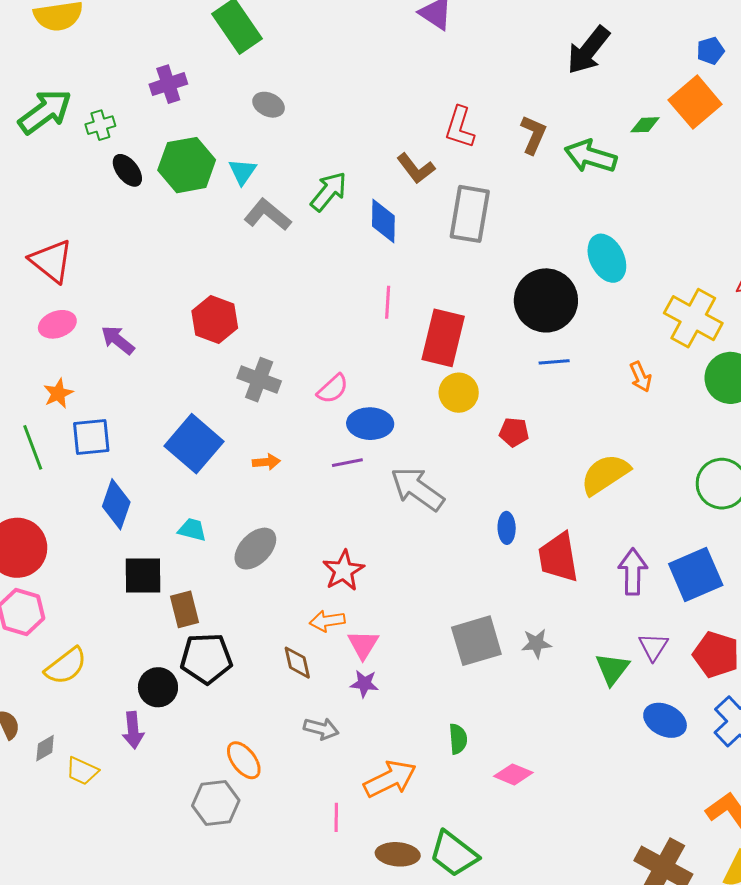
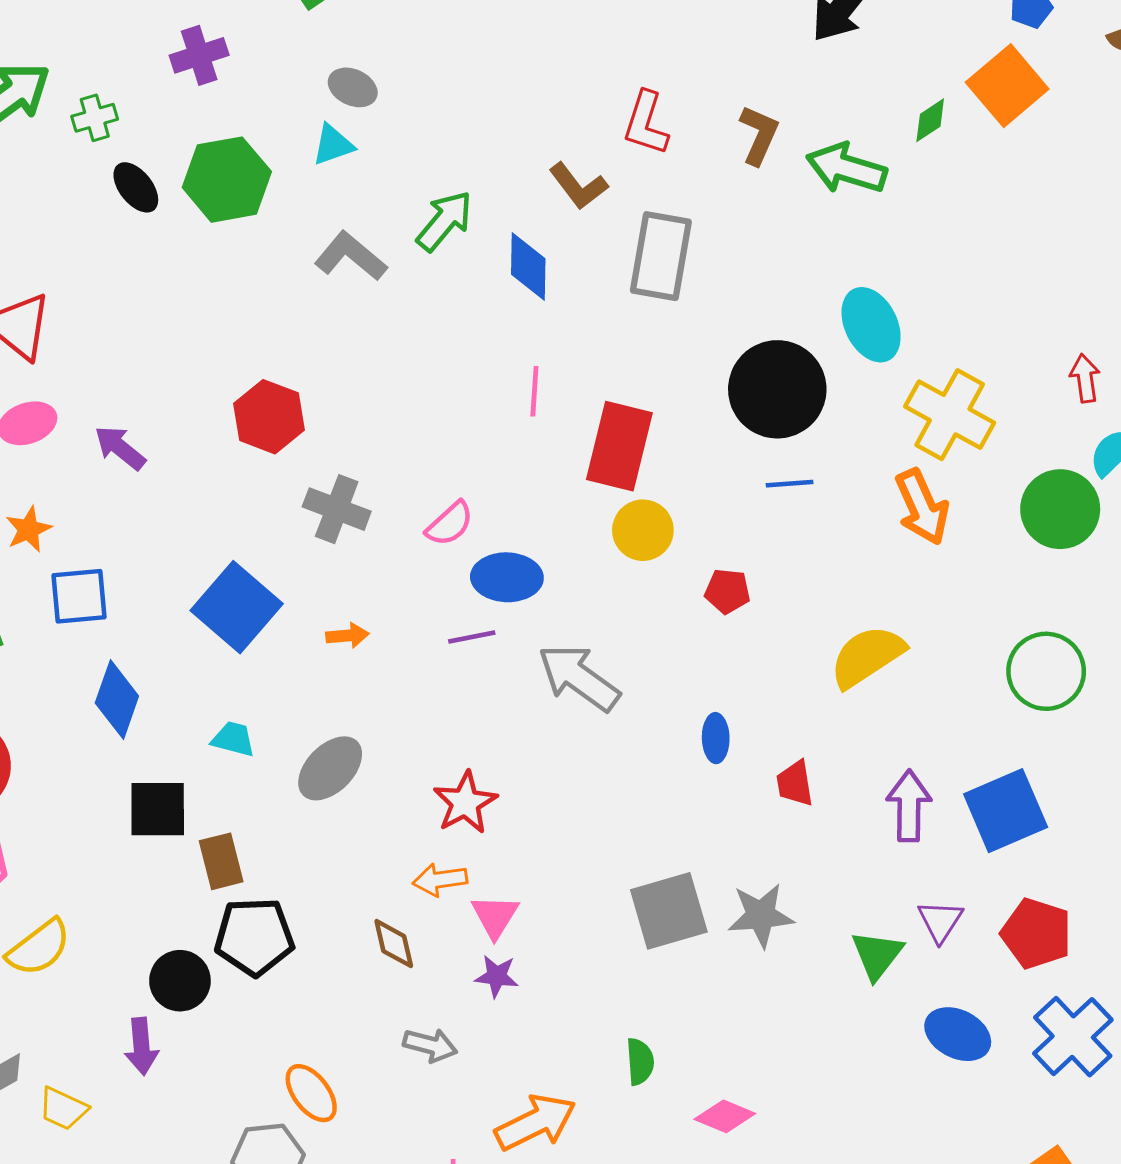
green diamond: (645, 125) -> (930, 120), turned -32
cyan triangle: (242, 172) -> (333, 145), moved, turned 36
yellow cross: (693, 318) -> (950, 415), moved
orange arrow: (641, 377) -> (922, 507), size x1.6
red trapezoid: (558, 557) -> (795, 783), size x0.6
gray star: (536, 643) -> (761, 915), size x1.4

